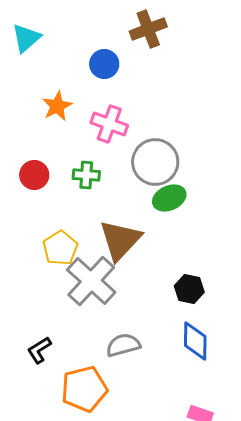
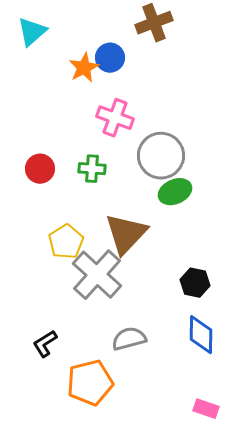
orange star: (57, 106) -> (84, 68), moved

